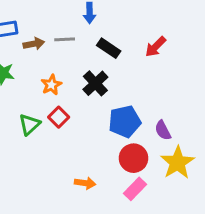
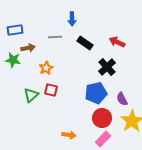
brown arrow: (34, 44) -> (28, 48), moved
red arrow: (155, 47) -> (117, 42), turned 70
black cross: (95, 83) -> (107, 67), moved
red square: (59, 117) -> (51, 90), turned -32

